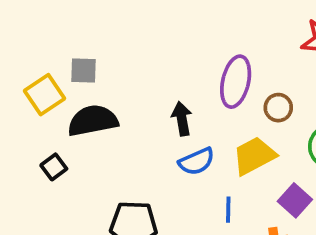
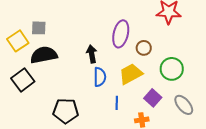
blue semicircle: (197, 161) -> (100, 77), turned -66
black square: (54, 167) -> (23, 80), size x1.6

